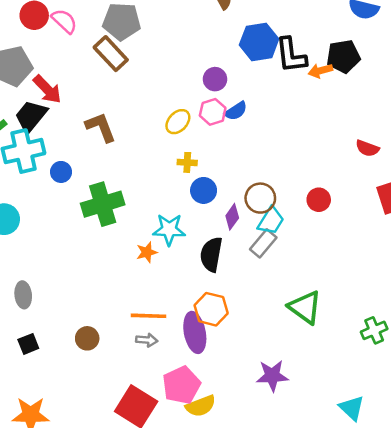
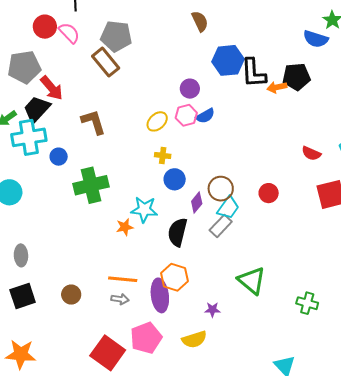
green cross: (374, 330) -> (307, 303), turned 35
black square: (28, 344) -> (23, 296), size x1.5
purple star: (272, 376) -> (212, 310), moved, size x0.6
yellow semicircle: (201, 406) -> (194, 339), moved

